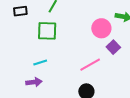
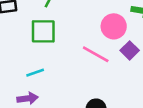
pink line: (90, 65) -> (96, 54), moved, turned 60

